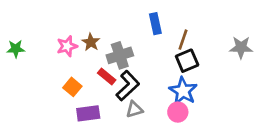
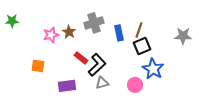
blue rectangle: (155, 24) -> (119, 33), moved
green star: (16, 49) -> (12, 21), moved
gray cross: (120, 55) -> (94, 23), moved
orange square: (72, 87) -> (38, 66), moved, turned -32
blue star: (183, 91) -> (153, 69), moved

